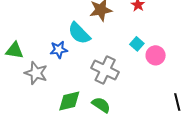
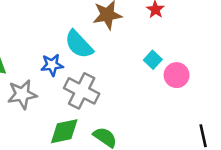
gray cross: (105, 70) -> (82, 91), moved
gray star: (36, 73) -> (22, 94), turned -30

